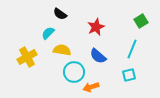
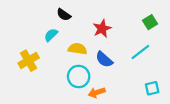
cyan line: (132, 49) -> (140, 52), turned 30
yellow semicircle: (62, 50) -> (78, 49), moved
cyan square: (129, 75) -> (152, 88), moved

